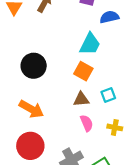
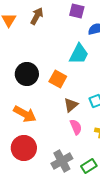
orange square: (83, 71) -> (58, 79), moved
brown triangle: (81, 99) -> (71, 105), turned -35

